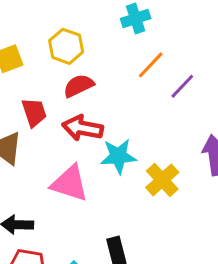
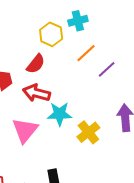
yellow hexagon: (66, 46) -> (51, 34), moved
red semicircle: (79, 86) -> (36, 64), turned 150
pink triangle: (70, 183) -> (25, 130), turned 48

